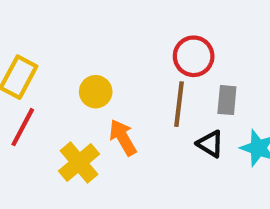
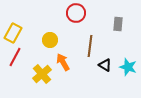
red circle: (194, 56) -> (76, 13), moved
gray rectangle: (227, 100) -> (118, 24), moved

